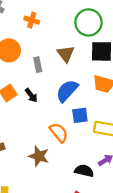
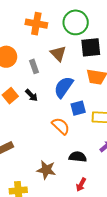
orange cross: (32, 20) -> (36, 24), moved, size x1.5
brown star: (39, 156) -> (46, 170), moved
black semicircle: (84, 171) -> (78, 157), moved

